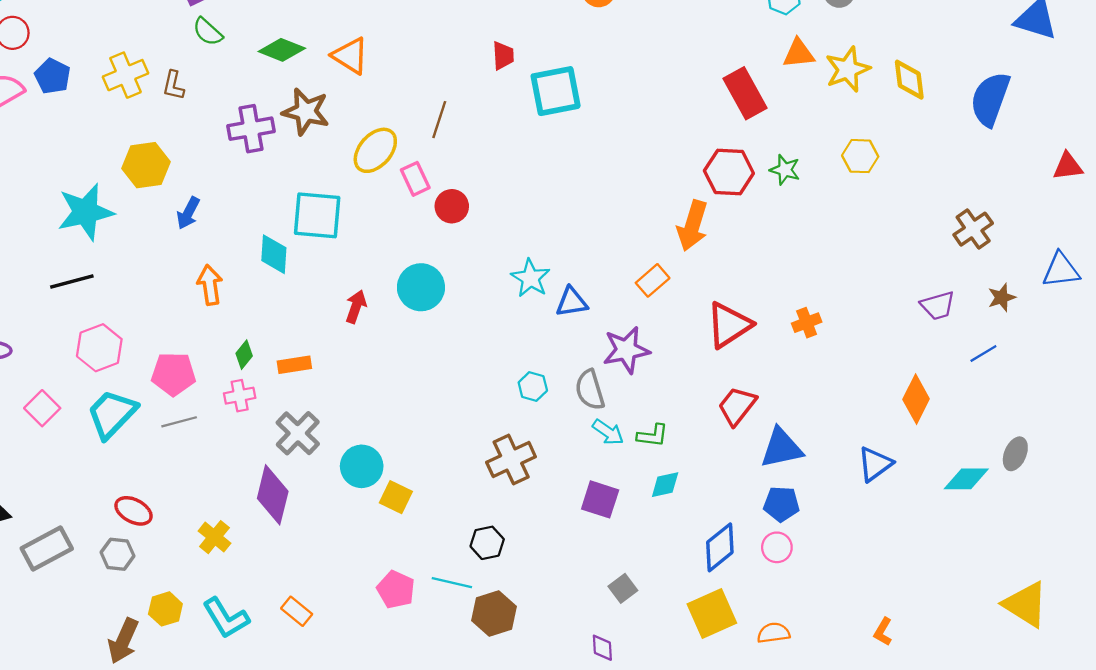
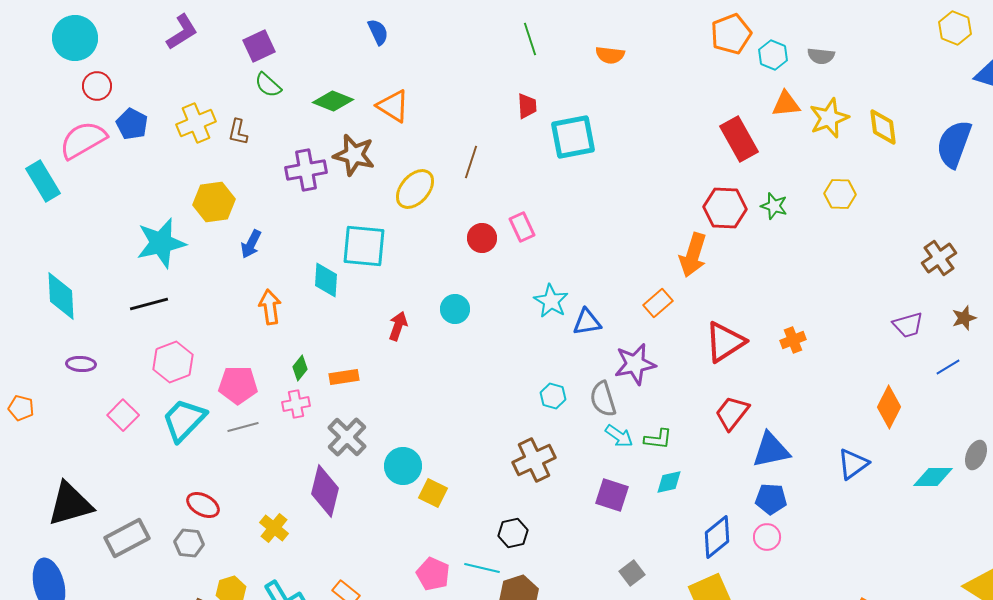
pink rectangle: (415, 179) -> (522, 227), moved
cyan circle: (421, 287) -> (455, 309), size x0.7

